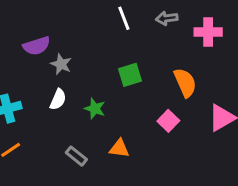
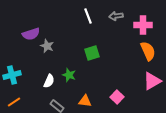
orange semicircle: (185, 83) -> (148, 51), moved
white semicircle: (58, 99) -> (49, 81), moved
pink square: (168, 121) -> (117, 97), moved

